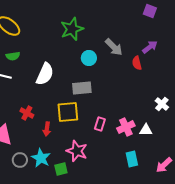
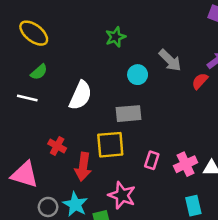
green star: (72, 29) -> (116, 37), size x0.7
green semicircle: (13, 56) -> (39, 72), turned -32
red semicircle: (137, 63) -> (200, 81), turned 56
red arrow: (47, 129) -> (83, 167), size x1.5

